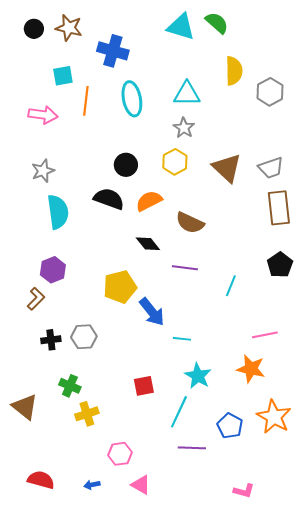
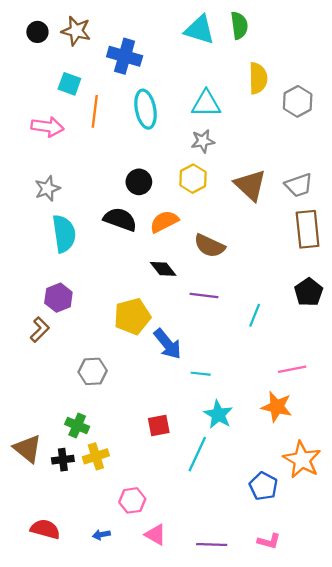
green semicircle: (217, 23) -> (239, 25), turned 40
cyan square: (63, 76) -> (69, 84), turned 30
gray star: (184, 128) -> (203, 141), turned 30
black cross: (51, 340) -> (63, 460), moved
blue pentagon: (230, 426) -> (263, 486), moved
purple line: (192, 448) -> (212, 545), moved

